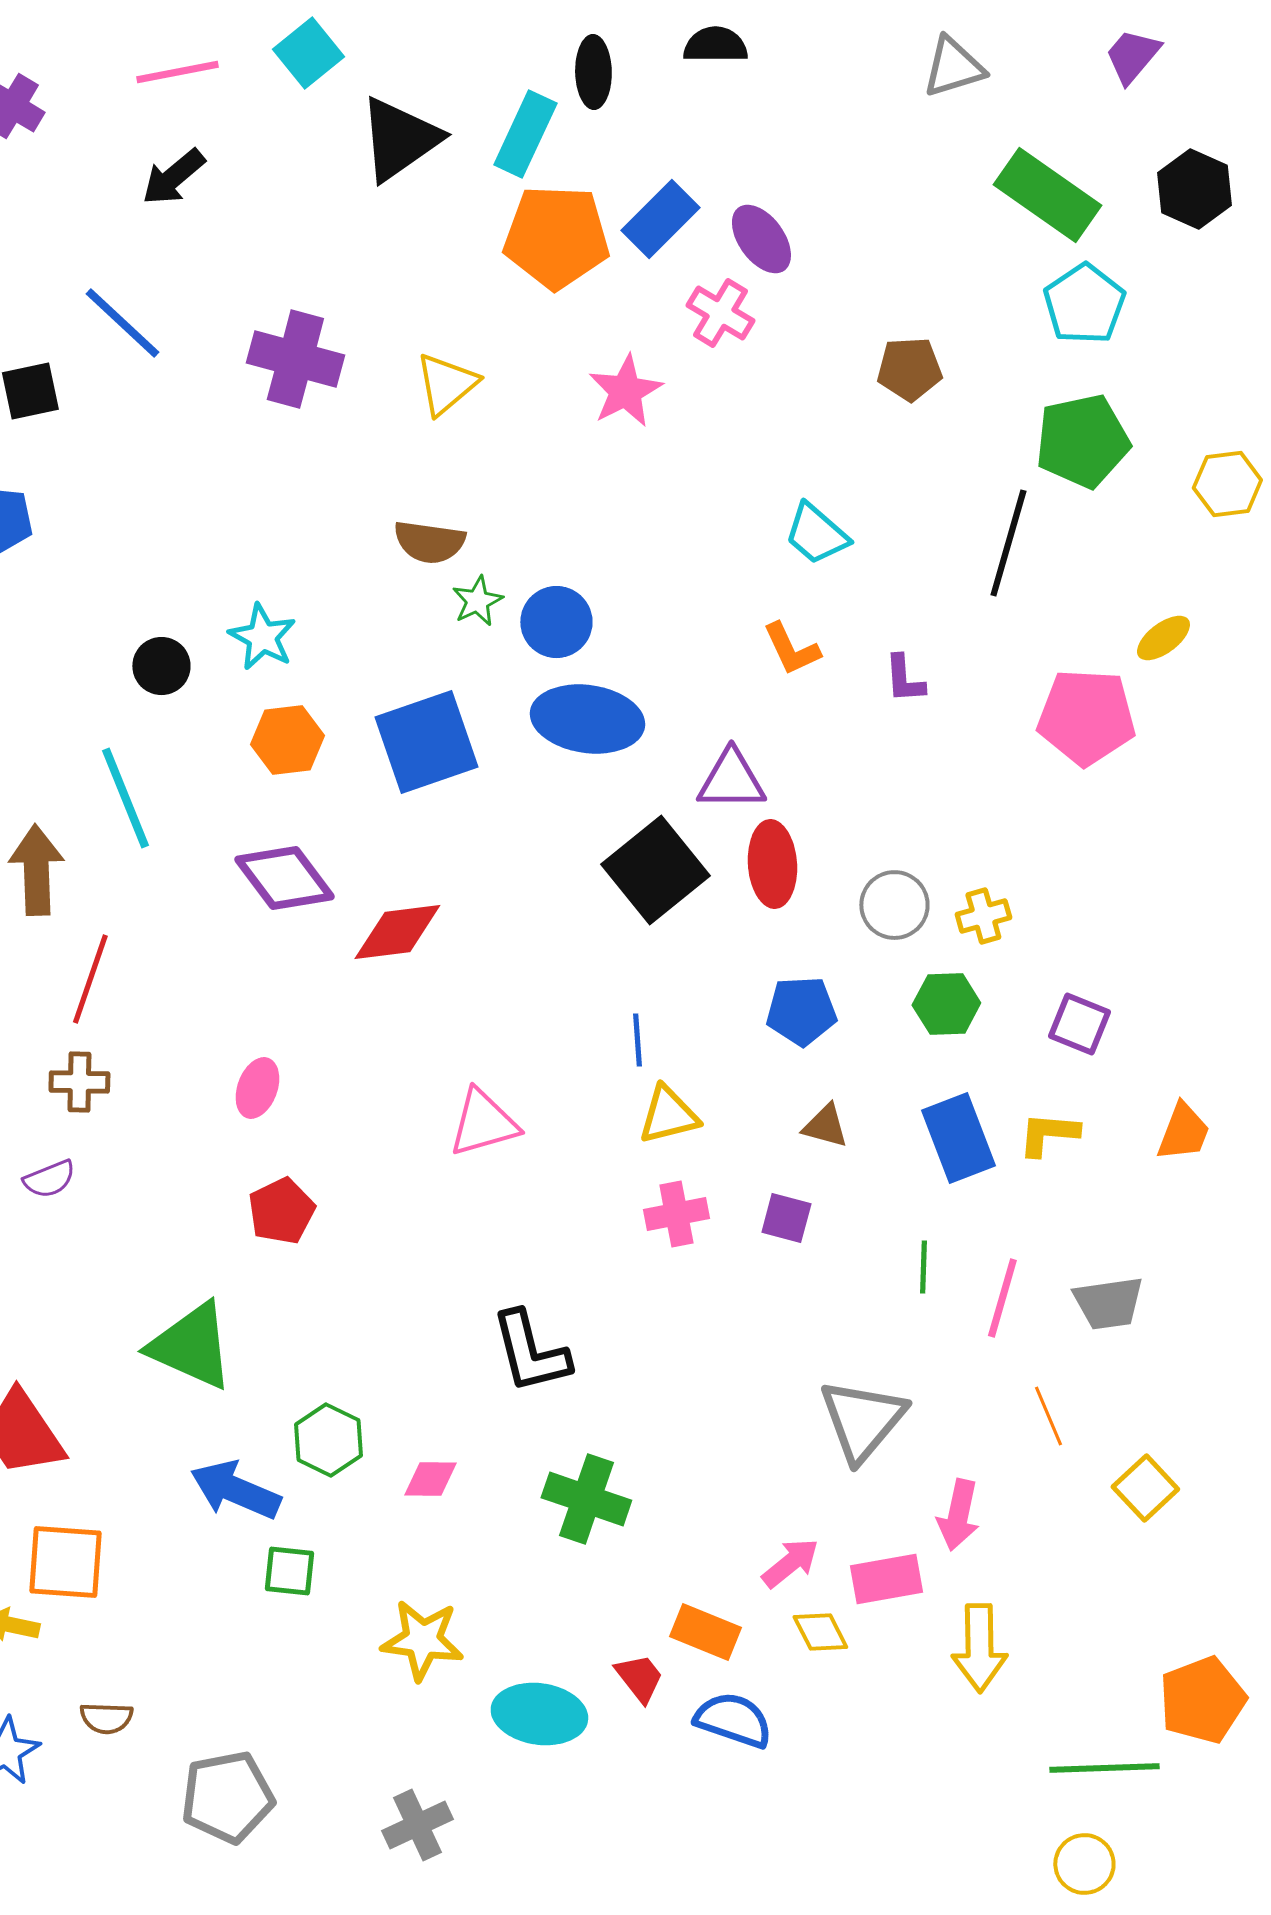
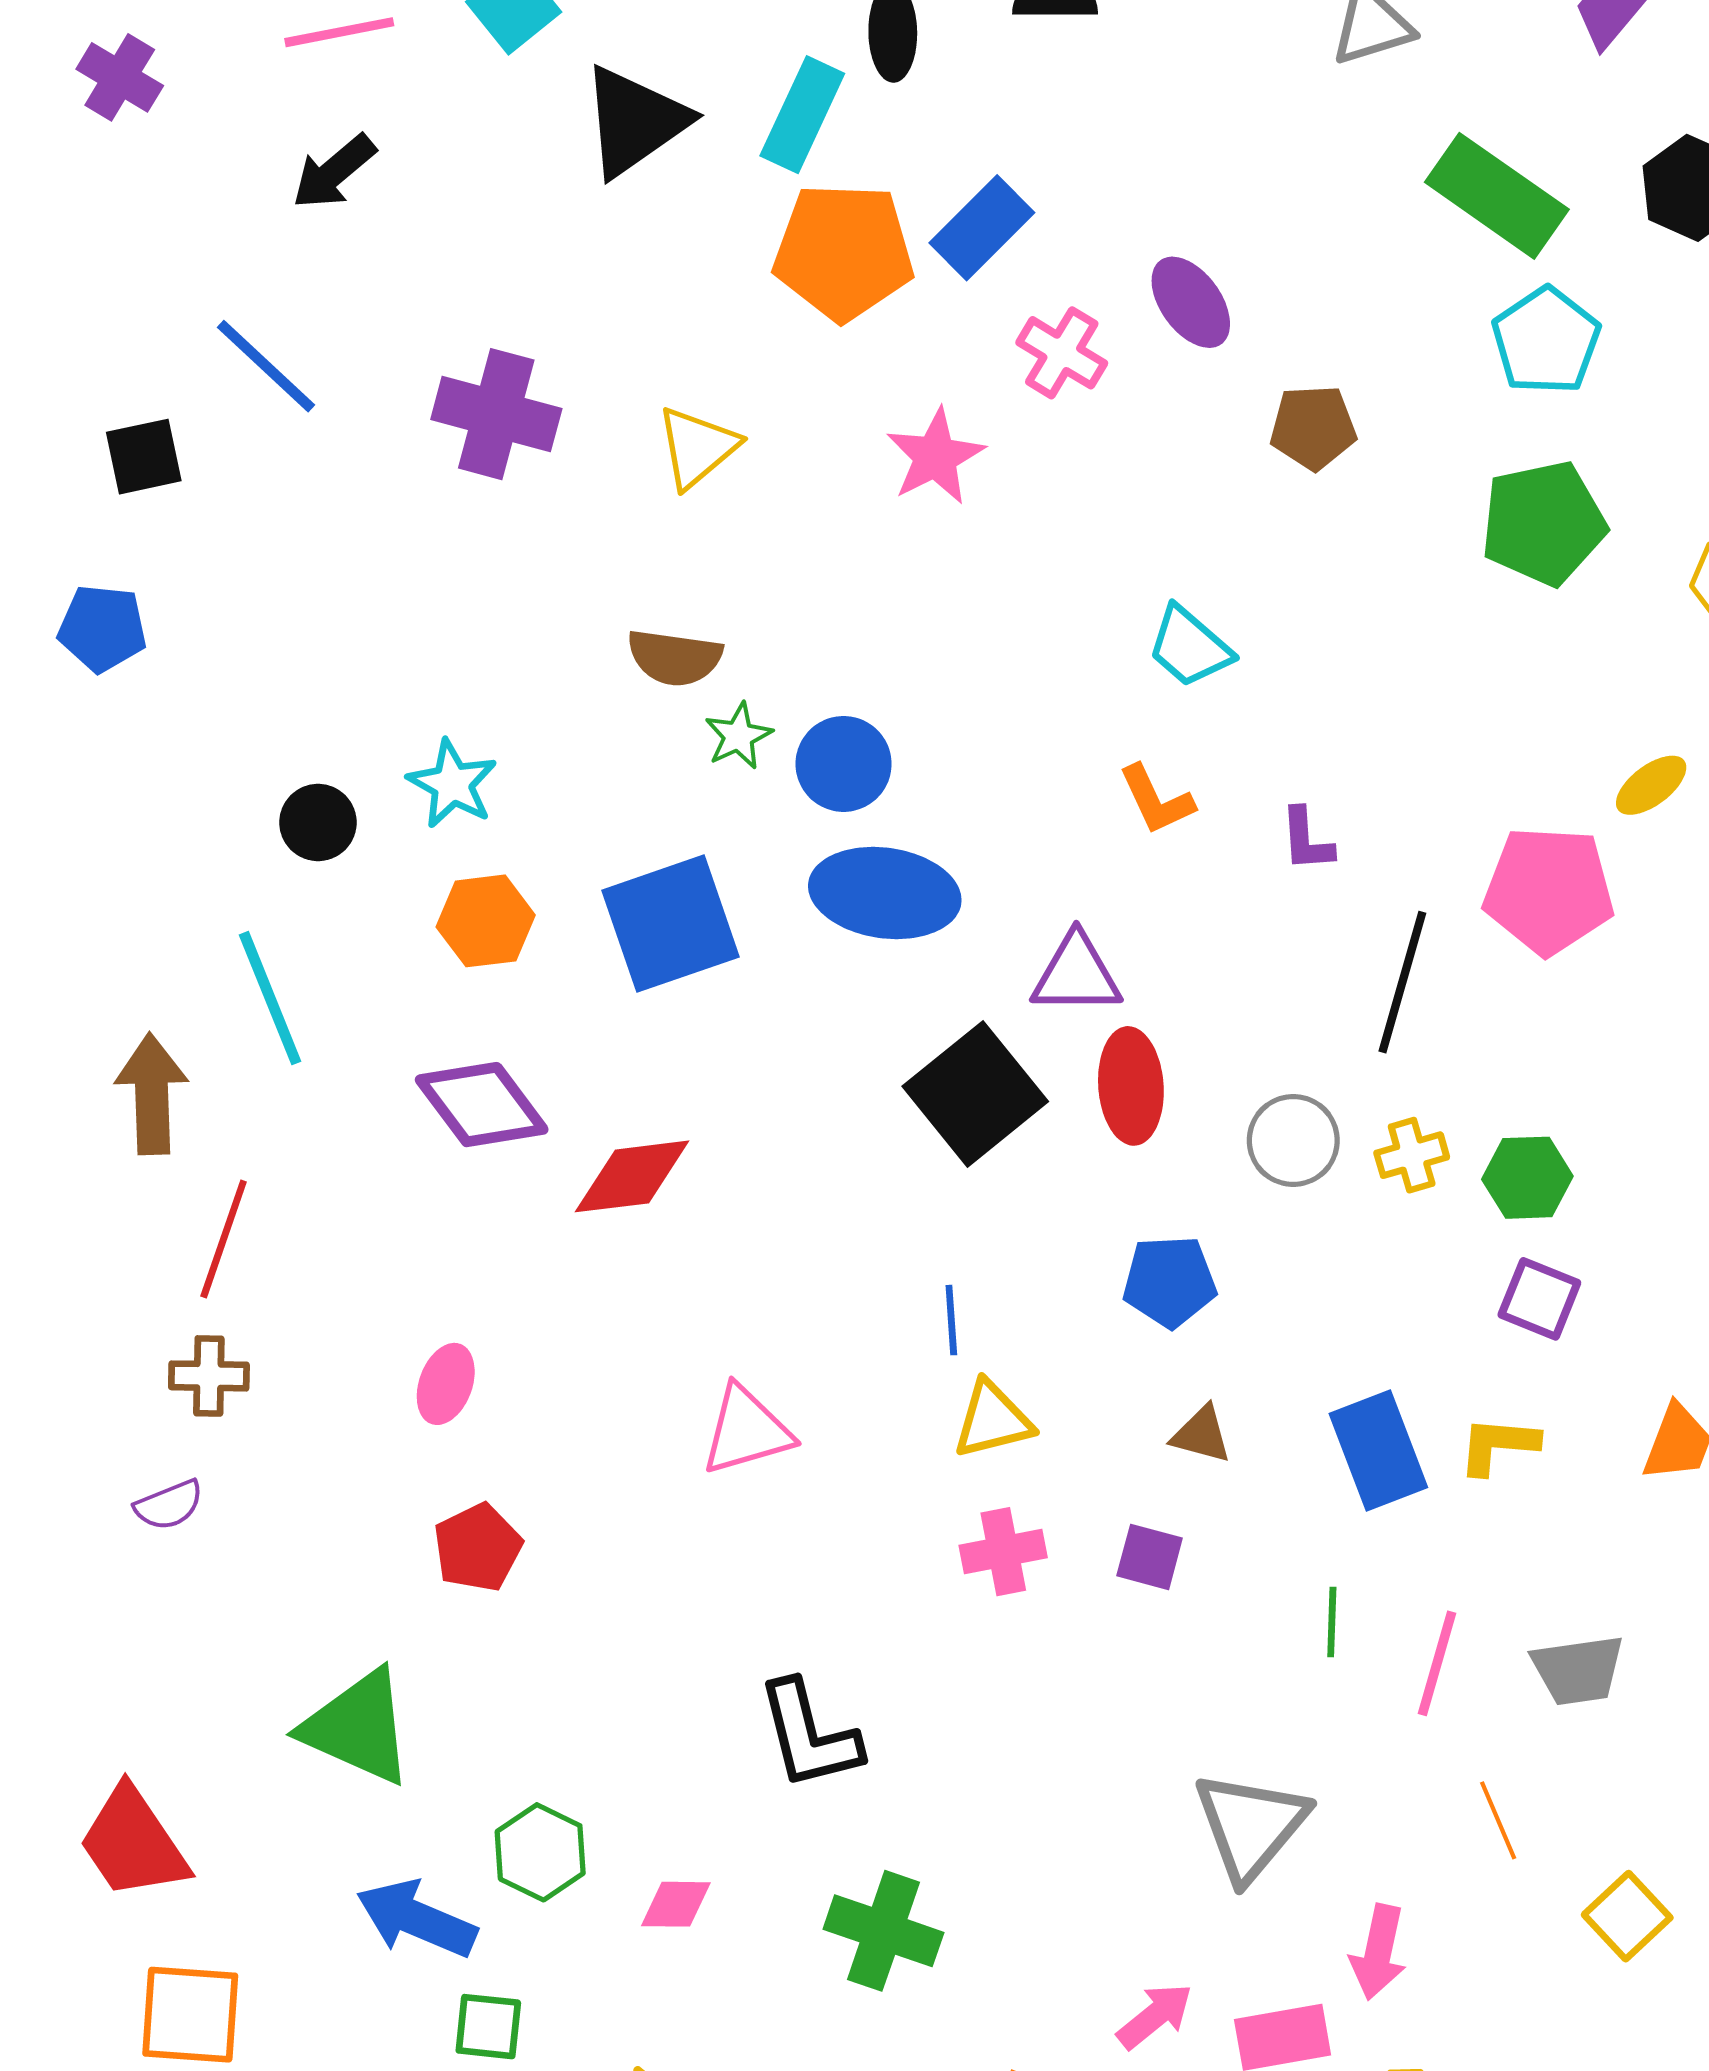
purple ellipse: (761, 239) -> (1191, 302), moved
black line: (1008, 543) -> (1402, 982), moved
green hexagon: (946, 1004) -> (1527, 1178), moved

